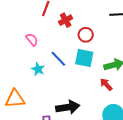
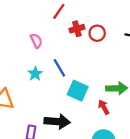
red circle: (86, 35) -> (97, 33), moved
cyan square: (84, 58) -> (78, 91), moved

